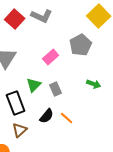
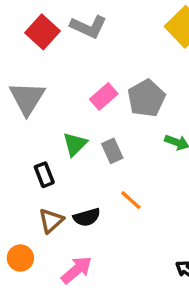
gray pentagon: (81, 45) -> (146, 98), moved
black rectangle: (16, 103) -> (44, 175), size x0.6
black semicircle: (47, 116) -> (87, 217), moved, turned 35

